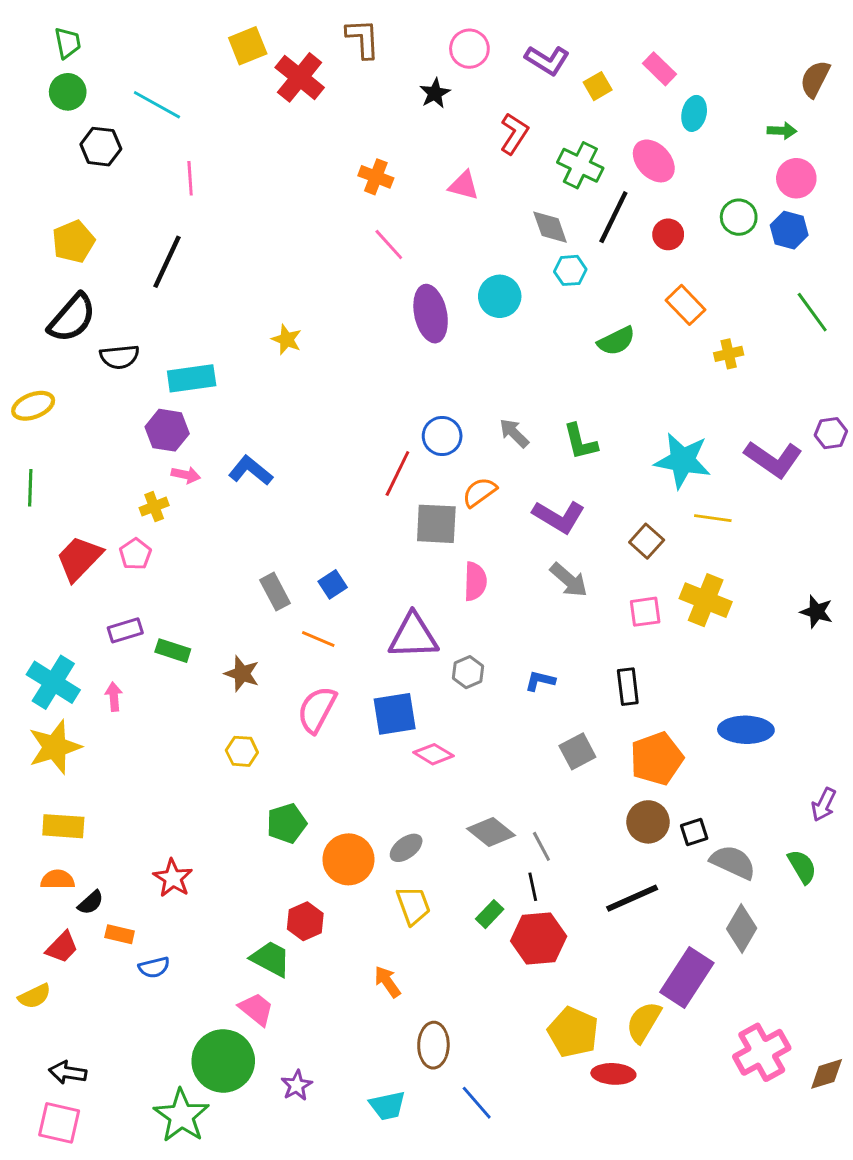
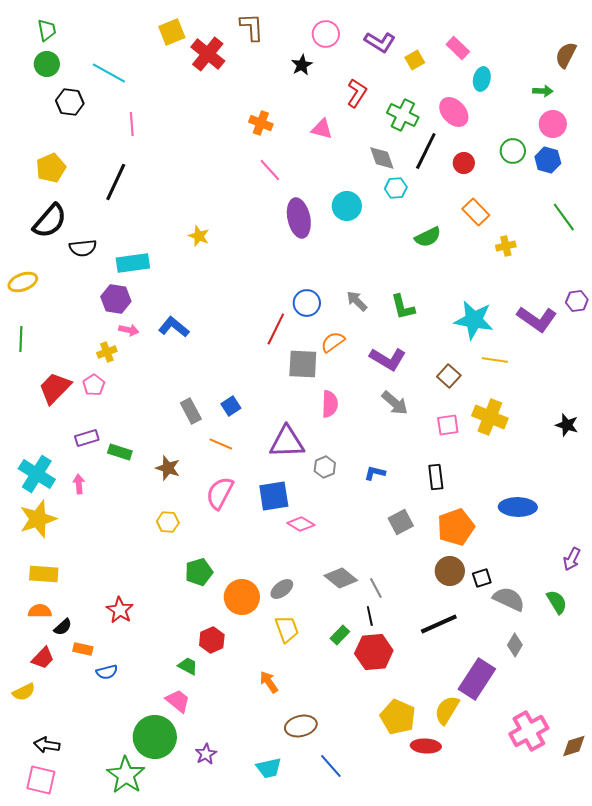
gray diamond: (742, 928) -> (515, 645), size x0.7
green trapezoid: (271, 959) -> (188, 666), size x0.7
brown ellipse: (433, 1045) -> (301, 726), turned 76

